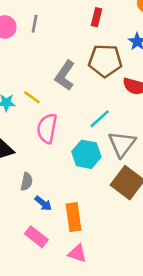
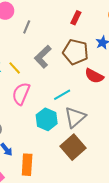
gray line: (35, 24) -> (27, 27), moved

